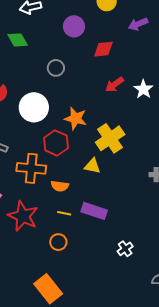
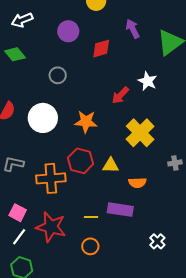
purple arrow: (138, 24) -> (133, 29), moved, turned 96
red arrow: (114, 84) -> (120, 95), moved
yellow cross: (110, 138) -> (140, 133), moved
red hexagon: (56, 143) -> (81, 161), moved
orange semicircle: (60, 186) -> (137, 183), moved

